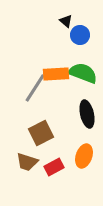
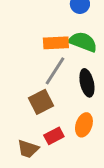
gray line: (35, 88) -> (55, 71), moved
brown trapezoid: (27, 162) -> (28, 149), moved

